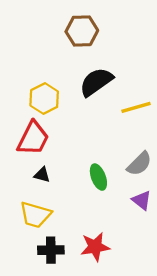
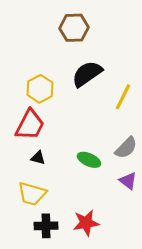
yellow line: (136, 107) -> (123, 97), turned -48
green ellipse: (98, 177) -> (89, 160), turned -45

